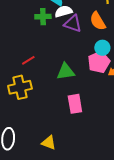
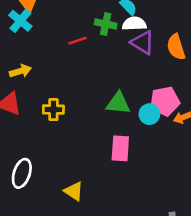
cyan circle: (102, 48) -> (149, 114), moved
red line: (28, 60) -> (78, 41), moved
yellow cross: (20, 87) -> (53, 110), size x0.7

